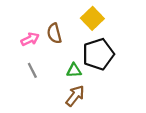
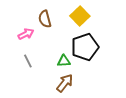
brown semicircle: (54, 33) -> (45, 19), moved

